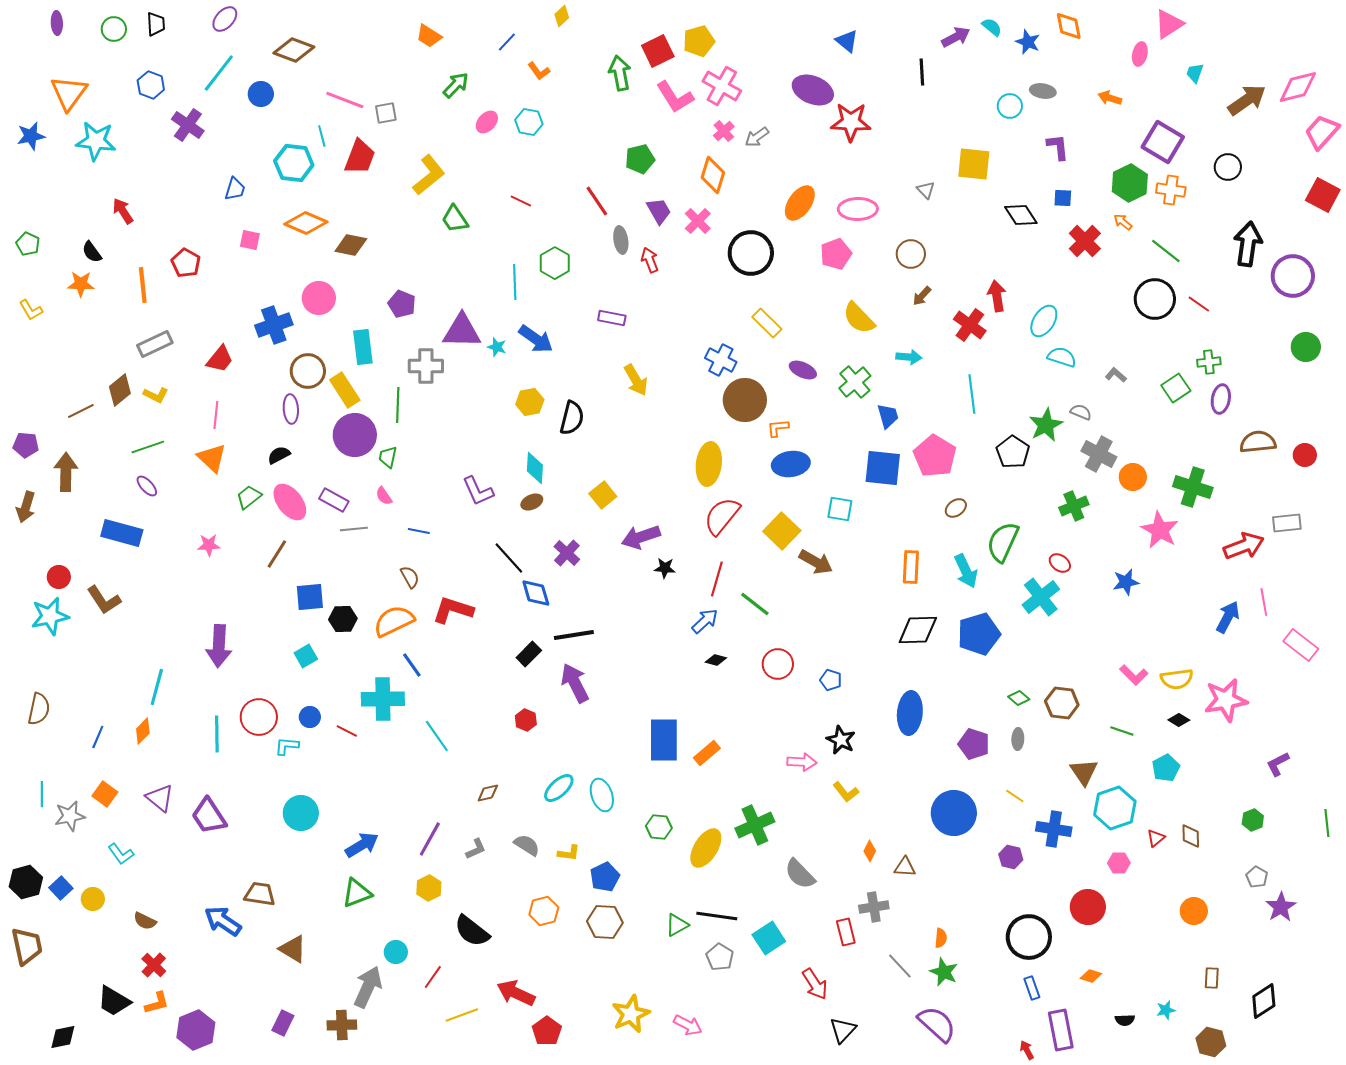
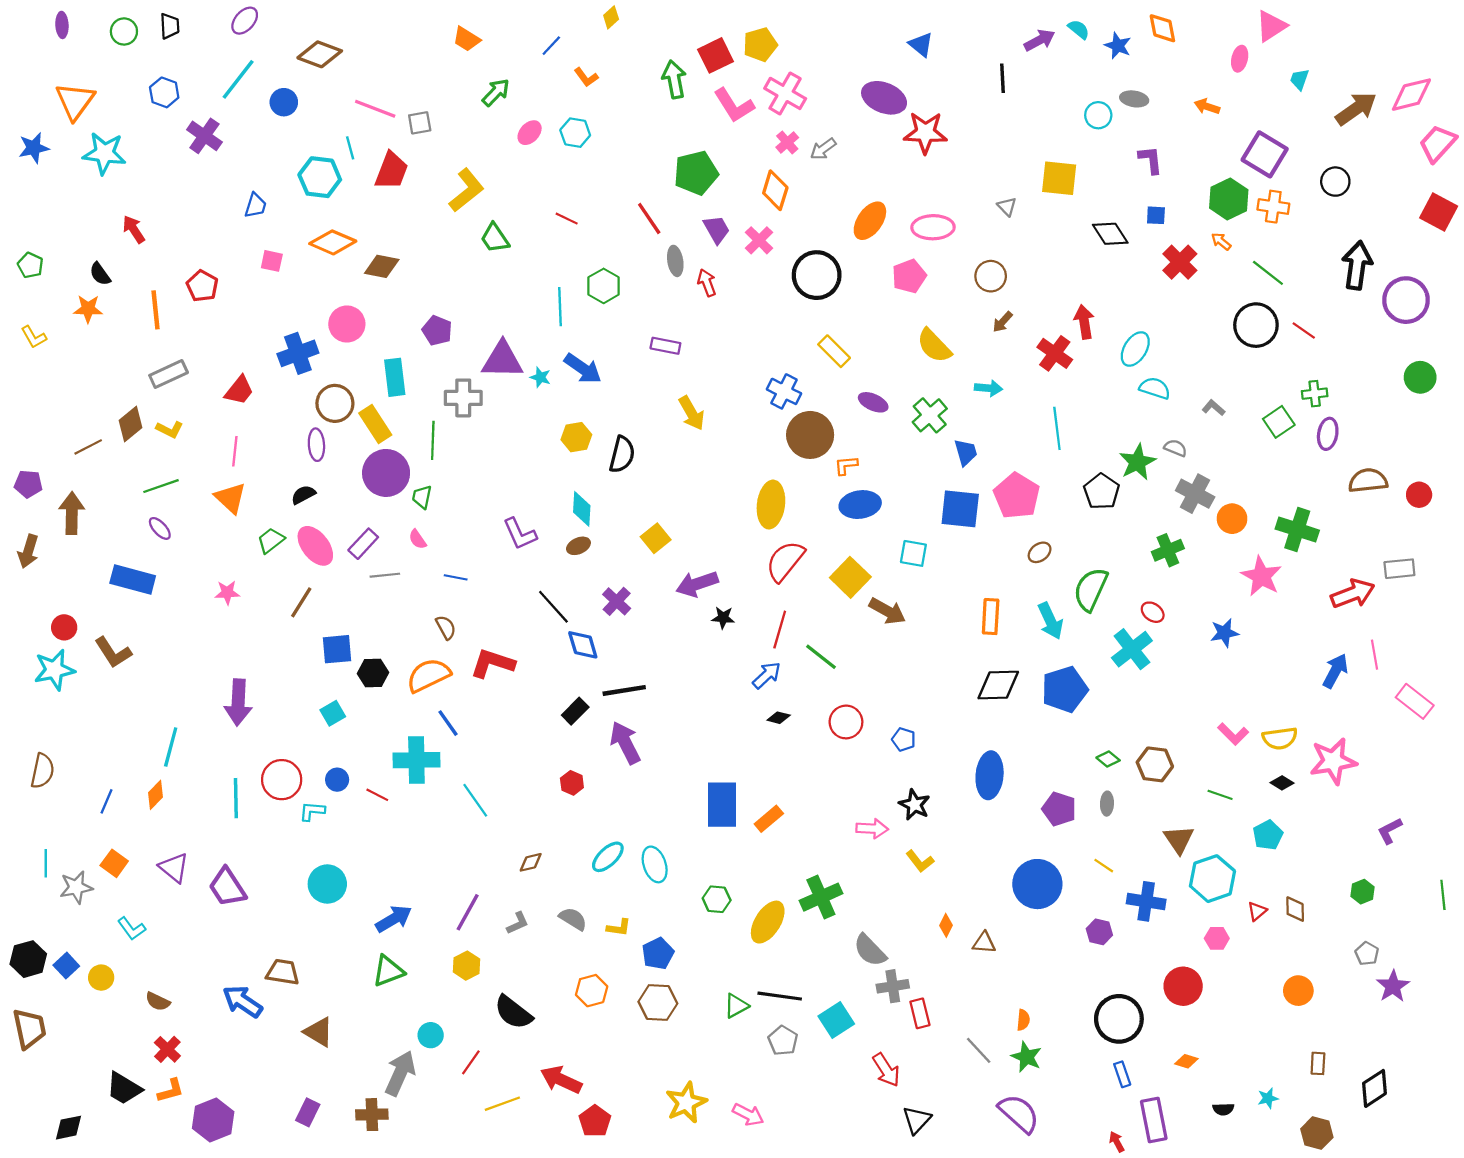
green pentagon: (640, 159) -> (696, 173), size x1.4
purple rectangle: (334, 500) -> (363, 544), turned -76
gray cross: (874, 907) -> (893, 986), moved

